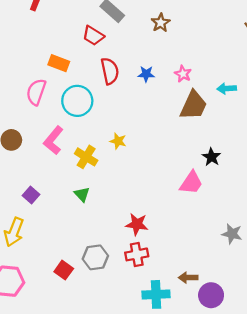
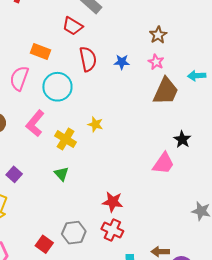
brown star: (161, 23) -> (158, 35), moved
red cross: (137, 254) -> (112, 230), turned 35

